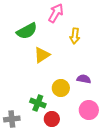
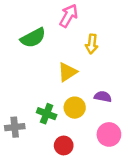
yellow triangle: (42, 55) -> (67, 72), moved
green cross: (38, 103) -> (47, 114), moved
gray cross: (12, 119) -> (15, 127), moved

